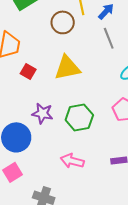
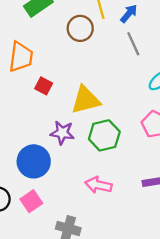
yellow triangle: (67, 68) -> (86, 100), moved

